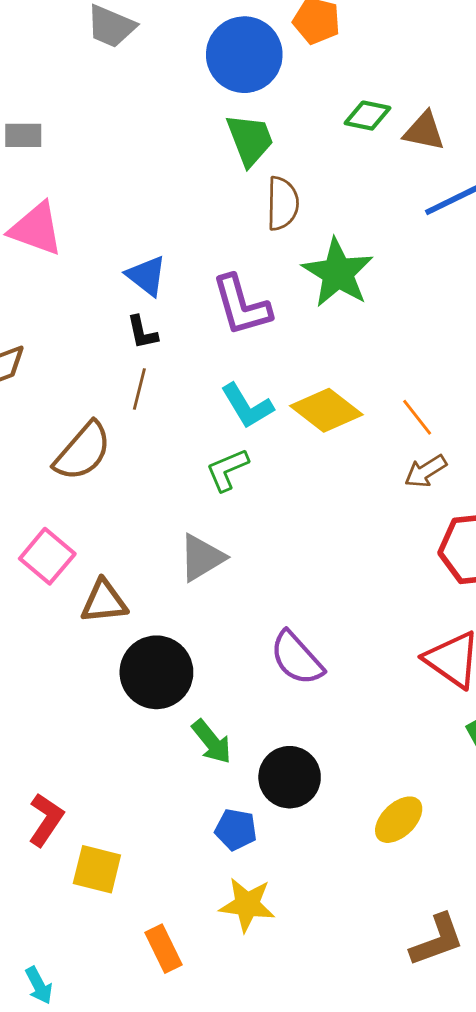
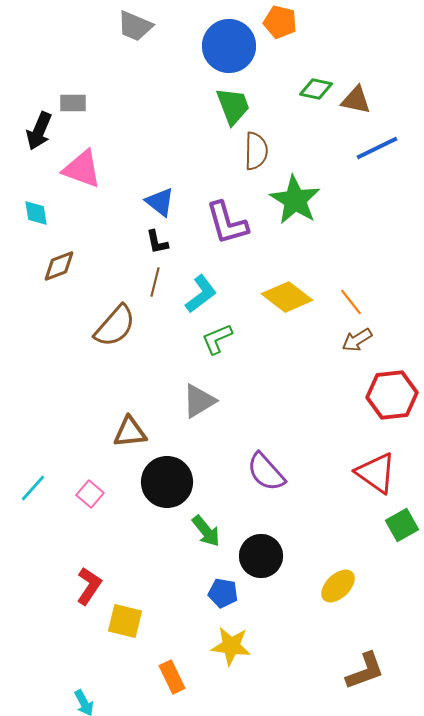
cyan L-shape: (247, 406) -> (201, 294), moved, turned -96
pink square: (47, 556) -> (90, 494), moved, size x0.7

